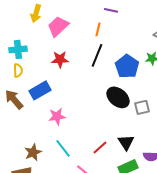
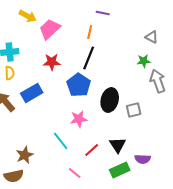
yellow arrow: (36, 13) -> (28, 16), turned -78
blue pentagon: (127, 66) -> (79, 85), moved
black ellipse: (118, 97) -> (110, 100), turned 65
pink star: (57, 116) -> (79, 119), moved
cyan line: (63, 148) -> (61, 141), moved

